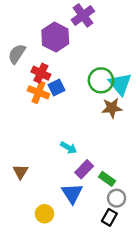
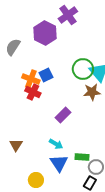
red cross: (41, 73) -> (33, 92), moved
cyan arrow: (69, 148) -> (56, 144), moved
purple rectangle: (84, 169) -> (63, 115), moved
green rectangle: (107, 179) -> (82, 157), moved, turned -32

